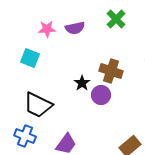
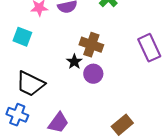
brown cross: (111, 71) -> (91, 45), moved

